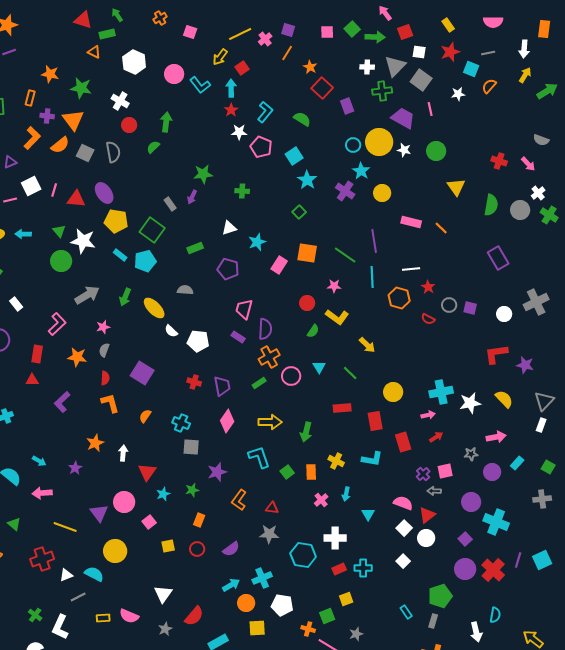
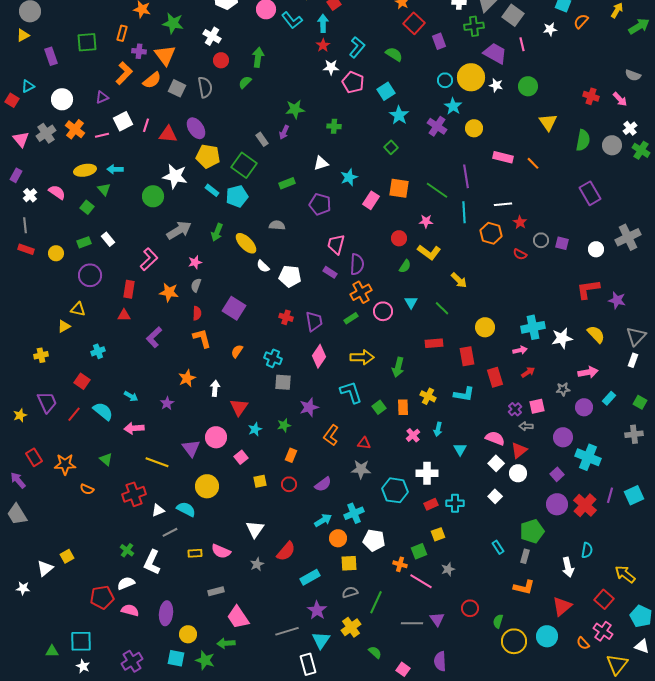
green triangle: (59, 231) -> (104, 189), moved

